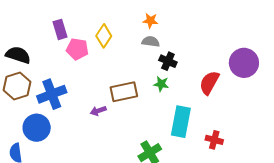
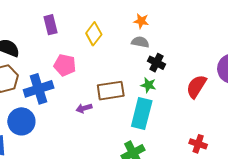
pink pentagon: (77, 49) -> (65, 65), moved
cyan rectangle: (181, 122) -> (142, 114), moved

